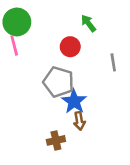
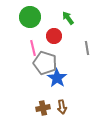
green circle: (17, 22) -> (30, 17), moved
pink line: (14, 45) -> (33, 48), moved
brown arrow: (79, 121) -> (62, 107), moved

